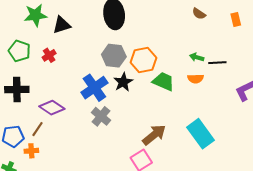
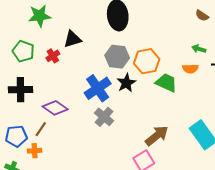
black triangle: (62, 25) -> (73, 39), moved
green arrow: (197, 57) -> (199, 49), moved
orange semicircle: (196, 79) -> (190, 69), moved

